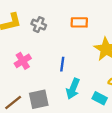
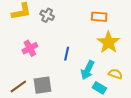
orange rectangle: (79, 22) -> (99, 17), moved
cyan arrow: (73, 89) -> (88, 70), moved

